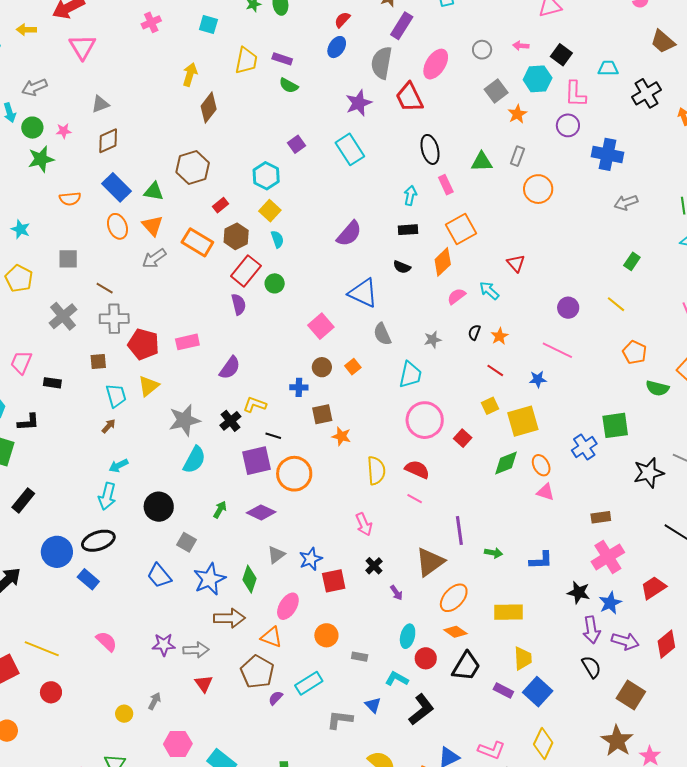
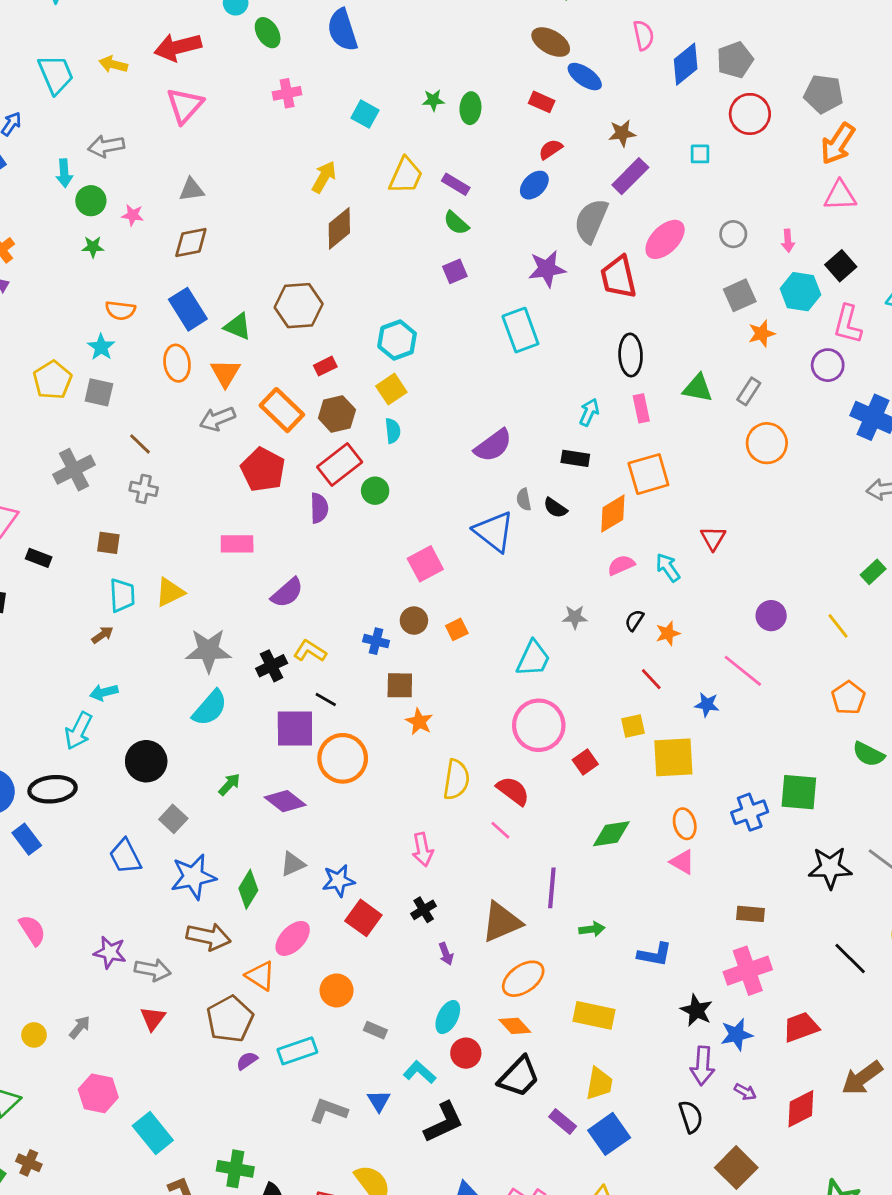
pink arrow: (521, 46) -> (788, 241), turned -112
purple square: (297, 144) -> (455, 271), moved
green star: (41, 159) -> (93, 247), size x0.6
cyan star: (21, 229) -> (101, 347), moved
yellow pentagon: (19, 278) -> (52, 380), moved
gray cross: (114, 319) -> (144, 489), size x0.7
gray semicircle: (382, 334) -> (524, 499), moved, size x0.7
red pentagon: (143, 344) -> (263, 470), moved
green diamond: (506, 463) -> (611, 834), moved
green arrow: (493, 553) -> (592, 929), turned -30
red square: (334, 581) -> (363, 918), turned 35
purple arrow: (625, 641) -> (745, 1092), size x0.6

